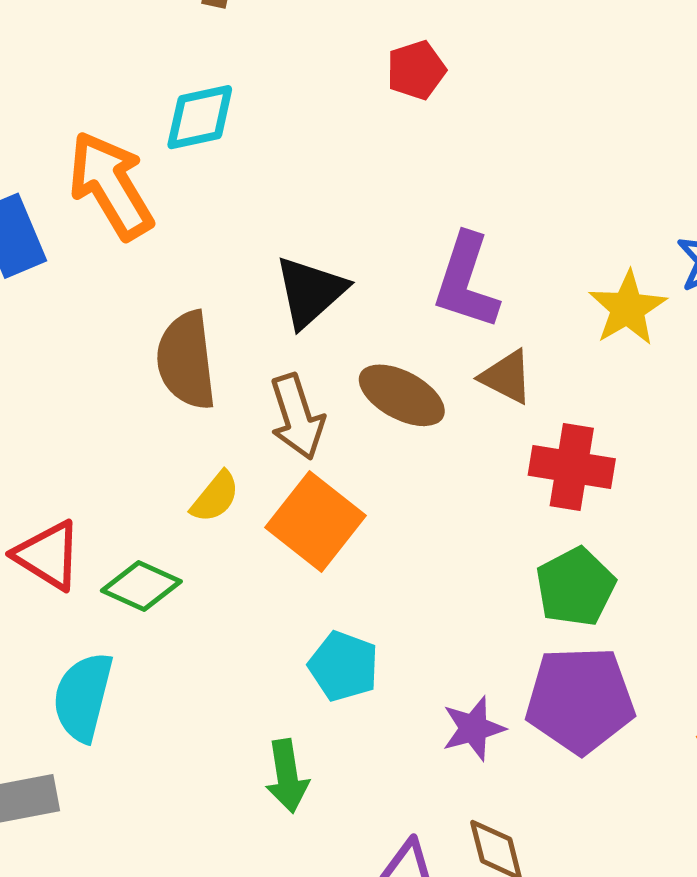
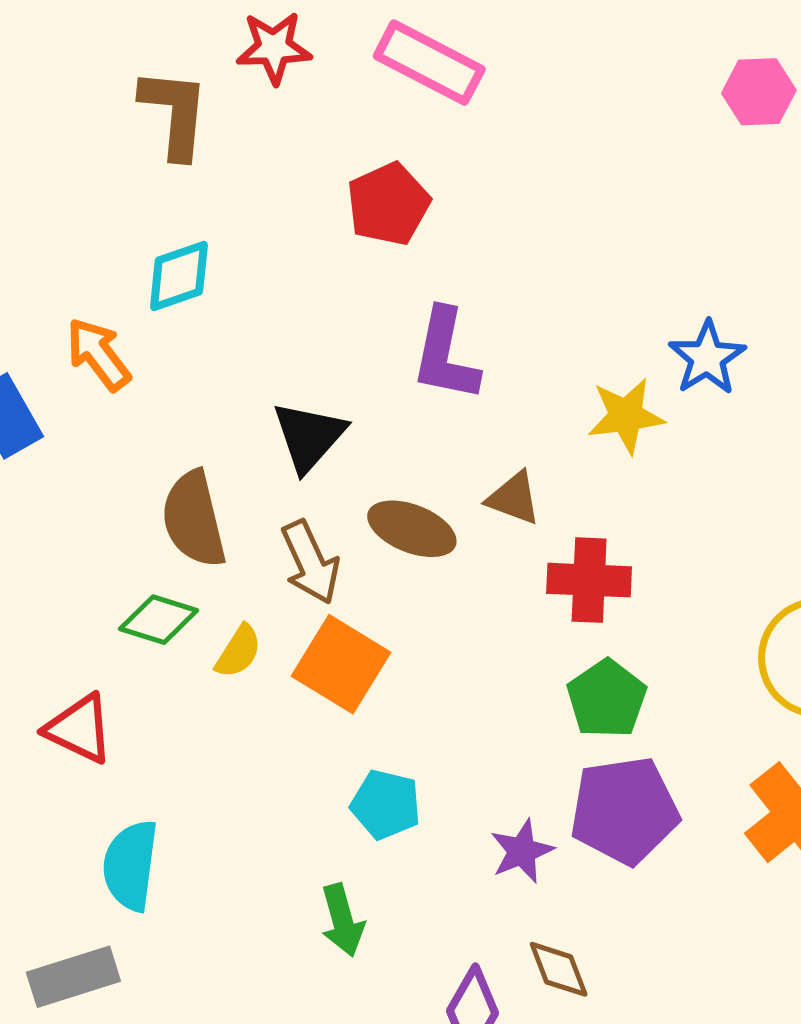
red pentagon: (416, 70) -> (388, 204), size x1.4
orange arrow: (111, 185) -> (98, 354), size x0.7
purple L-shape: (466, 281) -> (445, 355), moved
yellow star: (628, 308) -> (626, 416), turned 30
green diamond: (141, 586) -> (159, 620), moved

